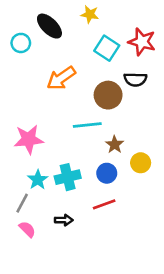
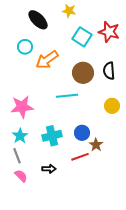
cyan circle: (21, 43) -> (25, 47), moved
black semicircle: (135, 79) -> (109, 71), moved, turned 84
brown star: (115, 145) -> (96, 145), moved
yellow circle: (141, 163) -> (112, 106), moved
cyan star: (38, 180) -> (20, 136), moved
gray line: (22, 203) -> (17, 156), turned -49

